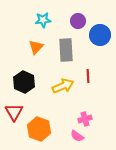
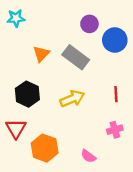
cyan star: (43, 20) -> (16, 18), moved
gray rectangle: (66, 50) -> (76, 57), turned -50
red line: (88, 76) -> (116, 94), moved
pink cross: (85, 119) -> (115, 130), moved

